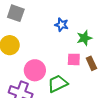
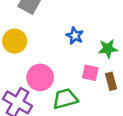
blue star: (62, 25) -> (75, 36), moved

